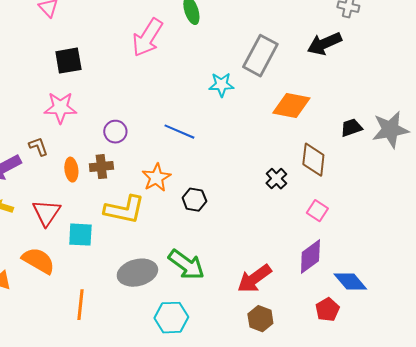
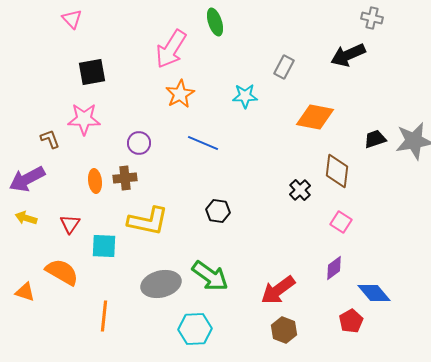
gray rectangle: (260, 56) -> (284, 67), size x0.6
brown L-shape: (38, 147) -> (50, 139), moved
orange star: (156, 178) -> (180, 94), moved
red triangle: (46, 213) -> (70, 224), size x0.7
purple diamond: (310, 257) -> (334, 268), size x0.7

